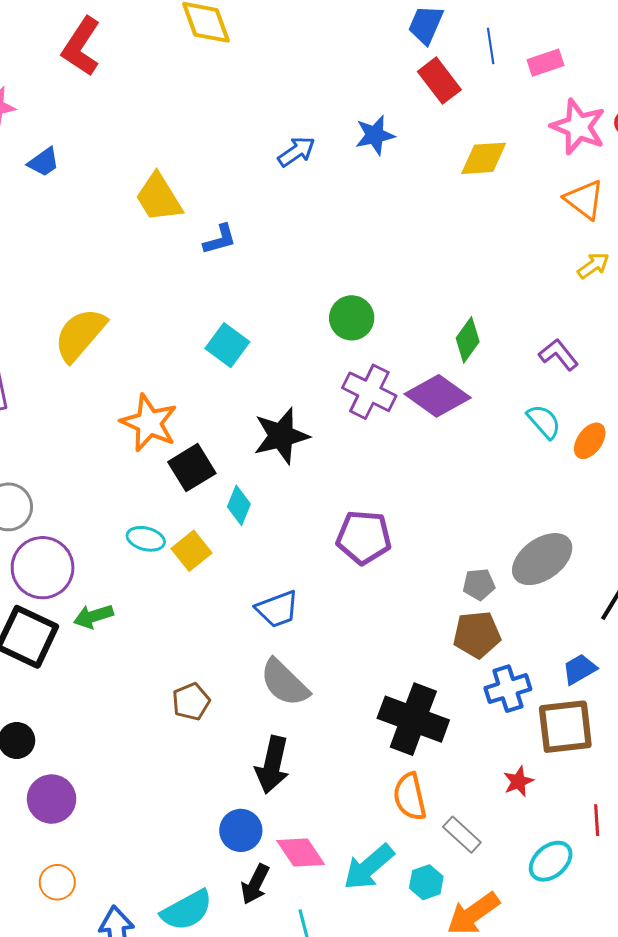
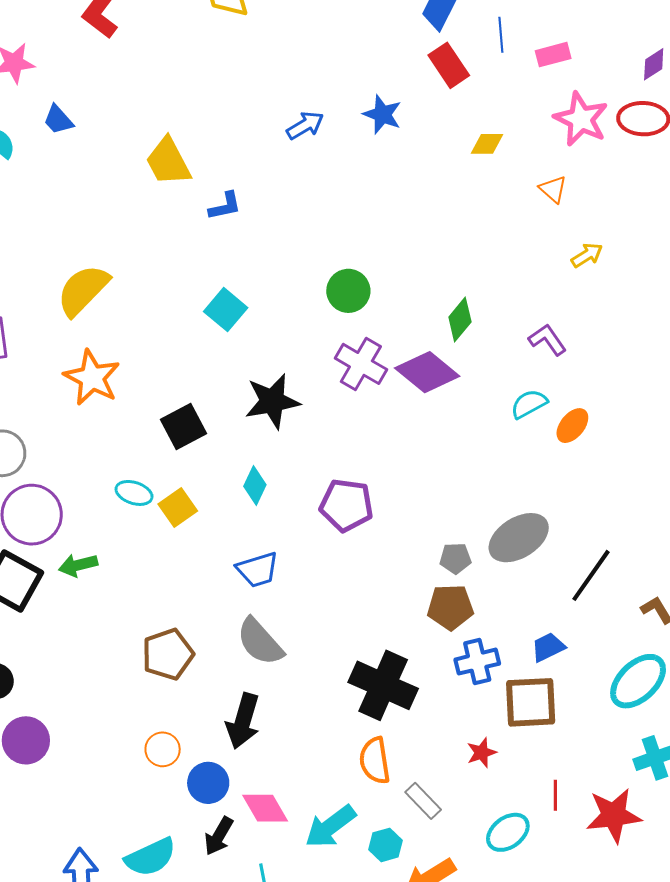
blue star: (375, 135) -> (382, 114), turned 30
yellow diamond: (484, 158) -> (487, 144), size x0.7
blue trapezoid: (44, 162) -> (58, 120), turned 80
orange triangle: (584, 200) -> (553, 189), moved, size x0.7
cyan semicircle: (544, 422) -> (529, 404), turned -81
orange star: (149, 423) -> (92, 378), moved
cyan diamond: (239, 505) -> (255, 485), moved
brown pentagon: (191, 702) -> (168, 654), size x1.4
orange circle: (57, 882) -> (163, 749), moved

